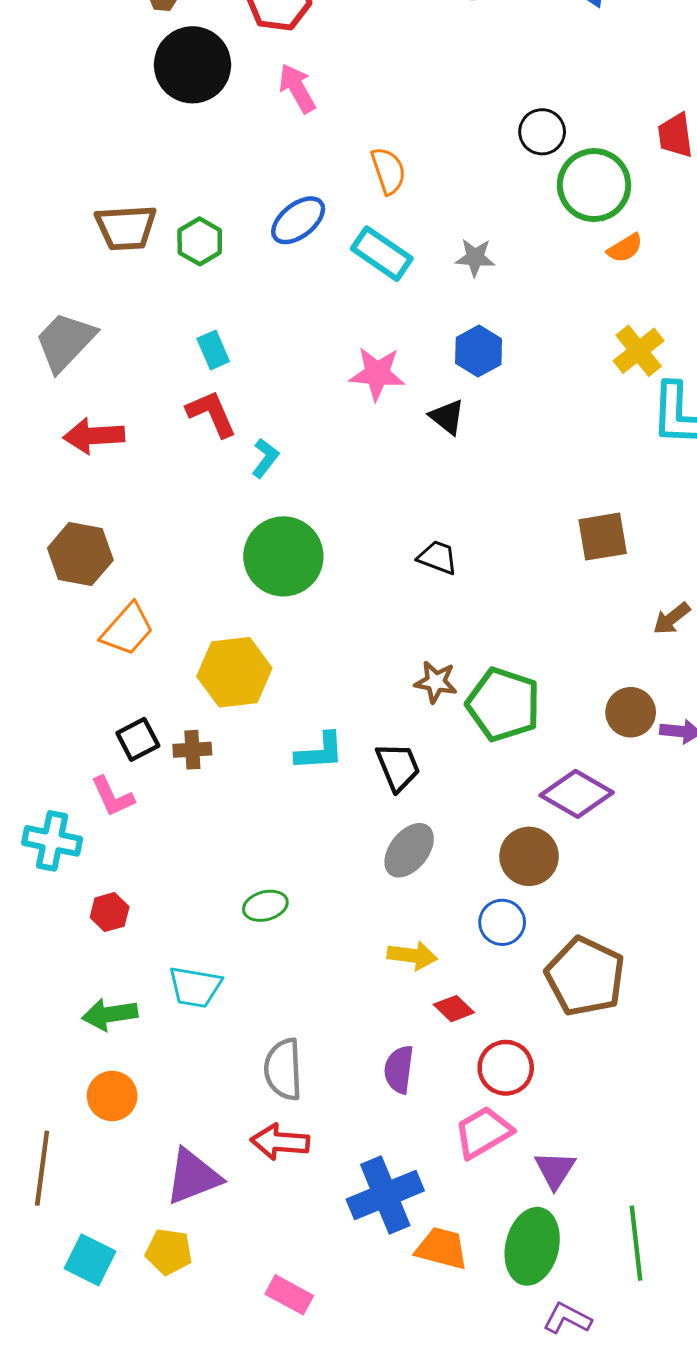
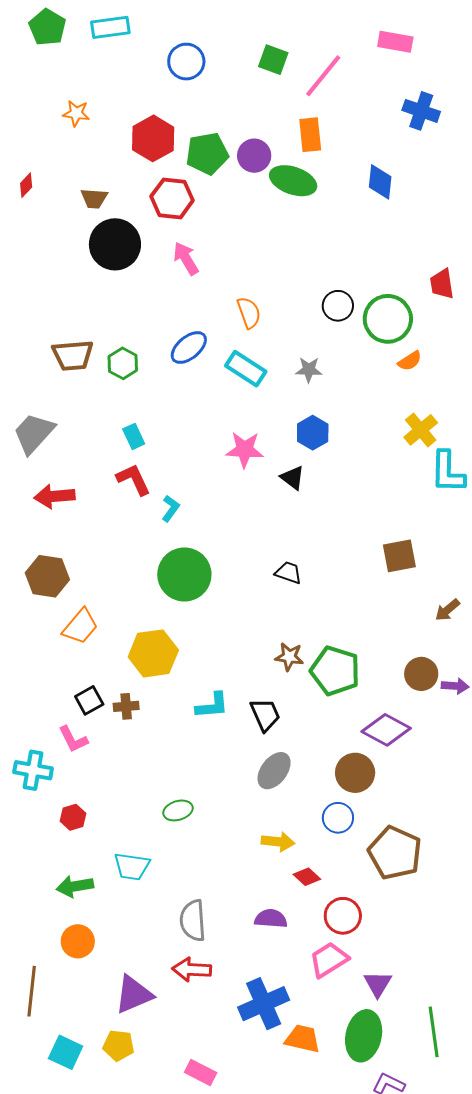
black circle: (542, 132) -> (338, 306), moved
purple semicircle: (399, 1069) -> (271, 919), turned 88

